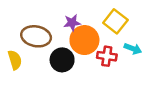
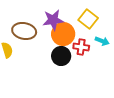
purple star: (72, 23) -> (53, 20), size x1.5
black circle: (62, 60) -> (61, 56), moved

